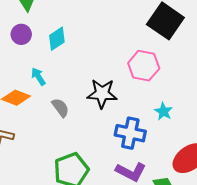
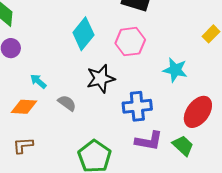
cyan diamond: (57, 39) -> (83, 34), moved, size x1.4
cyan star: (163, 111) -> (175, 70), moved, size x1.4

